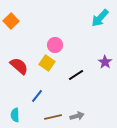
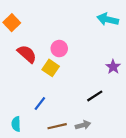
cyan arrow: (100, 18) -> (108, 19), turned 60
red semicircle: (19, 66) -> (27, 54), moved
black line: (76, 75) -> (95, 96), moved

